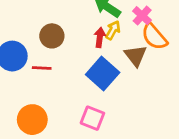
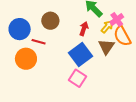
yellow arrow: (113, 30) -> (107, 27), moved
pink square: (92, 118) -> (77, 78), moved
orange circle: (32, 120) -> (26, 59), moved

